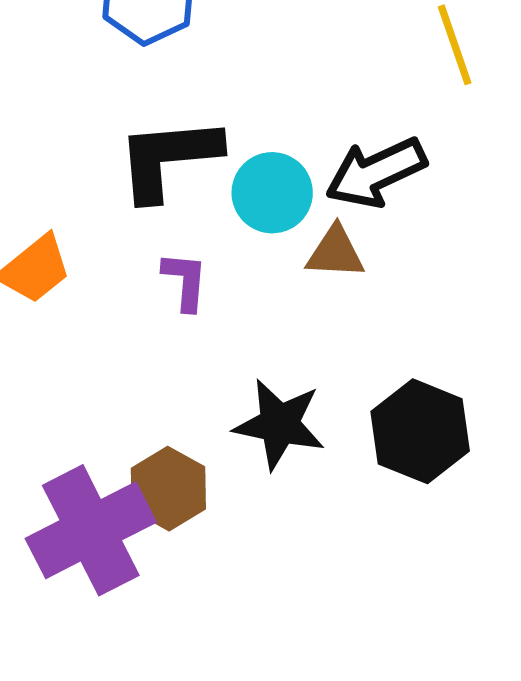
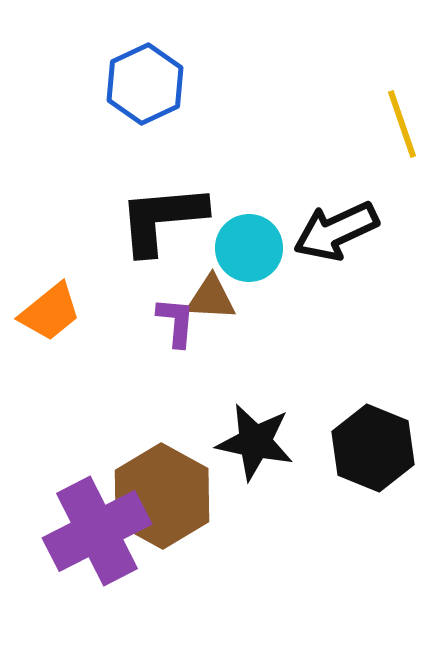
brown triangle: (335, 252) -> (211, 298), moved
brown hexagon: (168, 489) -> (162, 496), size x1.5

